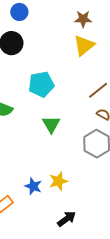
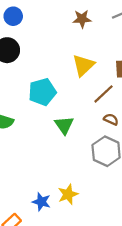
yellow triangle: (84, 45) -> (83, 65), moved
green triangle: (51, 124) -> (64, 125), moved

